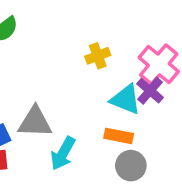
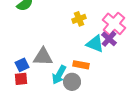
orange rectangle: (119, 136) -> (81, 65), moved
gray circle: (131, 166) -> (72, 82), moved

